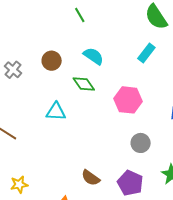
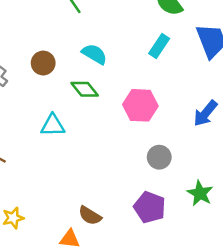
brown semicircle: (91, 178) -> (90, 216), moved

